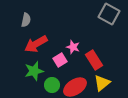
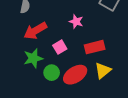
pink star: (73, 47) -> (76, 22), moved
red rectangle: (94, 60) -> (95, 47), turned -72

